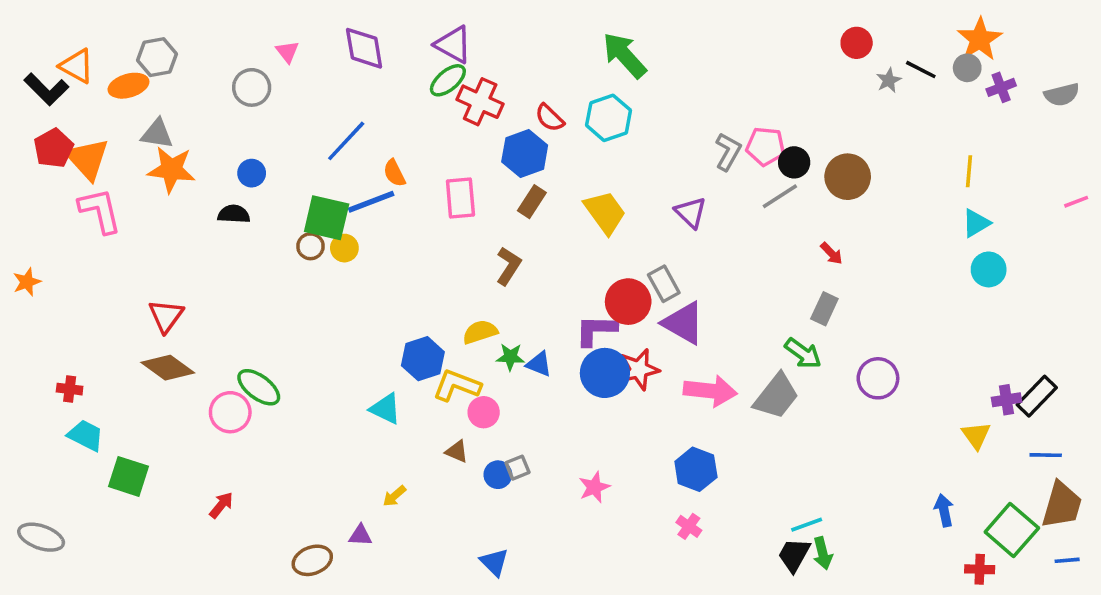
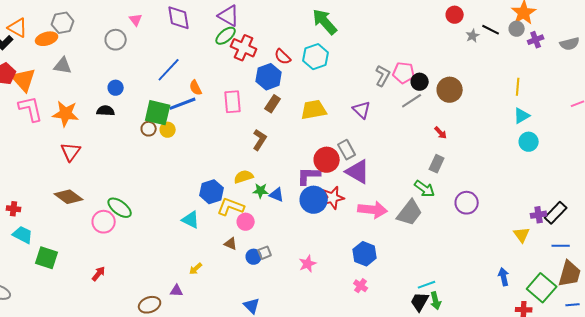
orange star: (171, 170) -> (66, 114), moved
yellow trapezoid: (605, 212) -> (314, 110), turned -64
red triangle: (166, 316) -> (71, 152), moved

